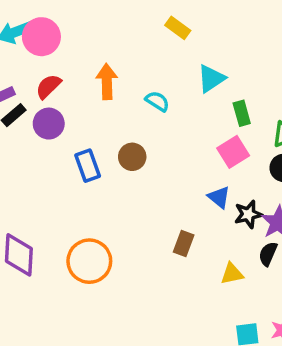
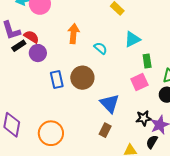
red semicircle: (48, 86) -> (31, 37), moved, turned 70
brown circle: (132, 157) -> (82, 78), size x1.5
blue triangle: (219, 197) -> (110, 103), moved, size x1.5

